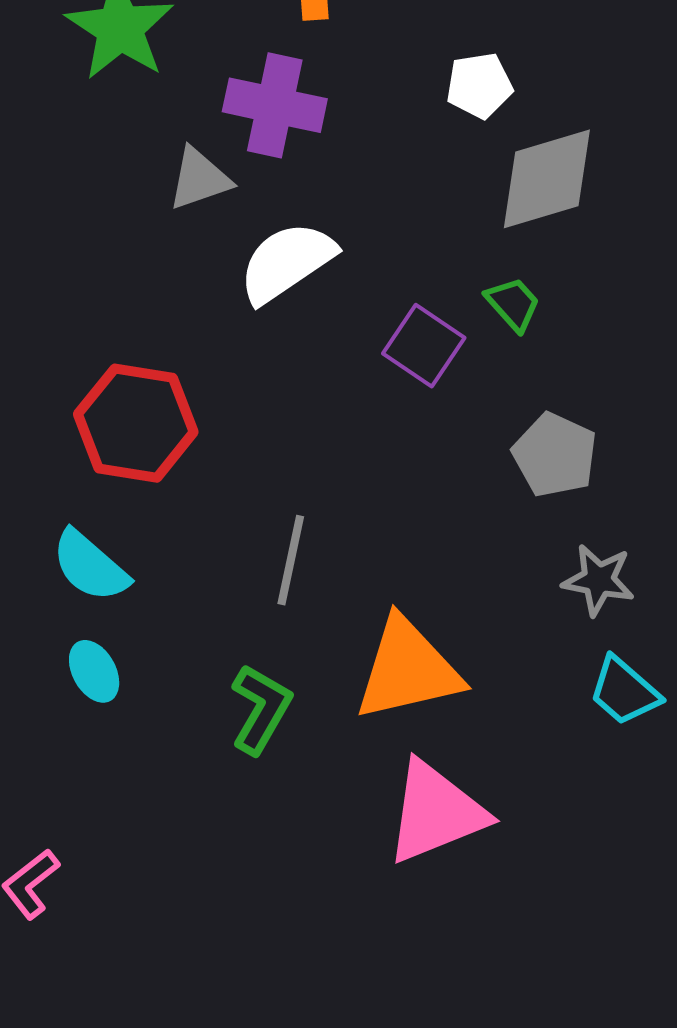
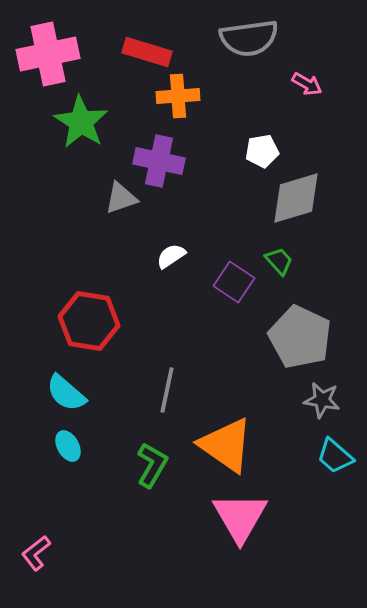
white semicircle: (287, 262) -> (171, 256), moved, size x0.6
gray pentagon: (555, 455) -> (300, 337), size x1.5
orange triangle: (408, 669) -> (226, 445), turned 48
pink triangle: (436, 812) -> (240, 517), turned -38

